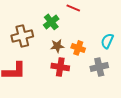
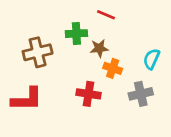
green cross: (51, 22) -> (76, 34), turned 35
brown star: (57, 46) -> (99, 48), moved

